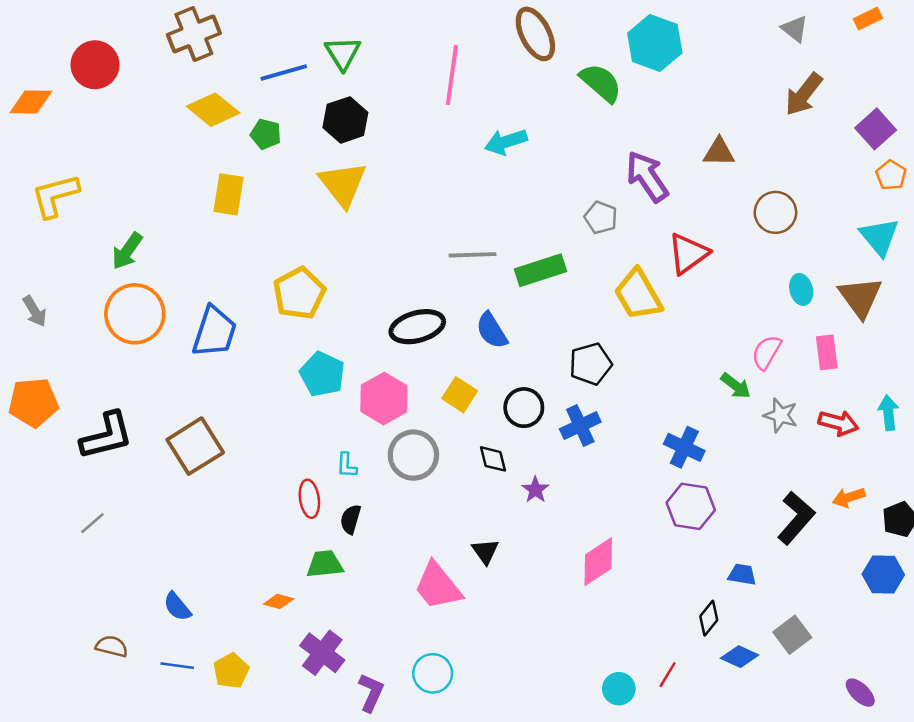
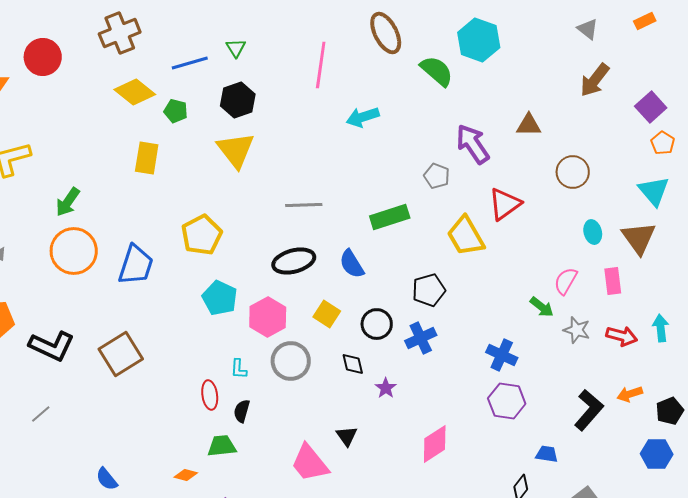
green triangle: (343, 53) -> (236, 48), size x0.7
gray line: (472, 255) -> (304, 205), moved
black L-shape: (107, 436) -> (52, 346), turned 39

